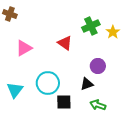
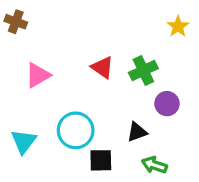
green cross: (91, 26) -> (143, 71), moved
yellow star: (113, 32) -> (178, 26), moved
purple circle: (98, 66) -> (167, 104), moved

